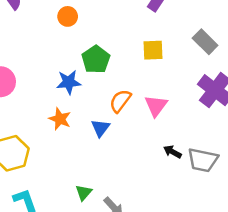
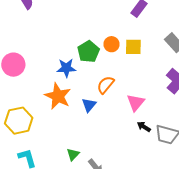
orange circle: (68, 16) -> (111, 44), moved
pink triangle: (156, 106) -> (136, 103), moved
orange star: (60, 119) -> (58, 96), size x1.5

